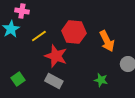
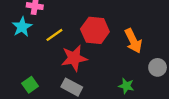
red star: (56, 56) -> (74, 58), turned -30

